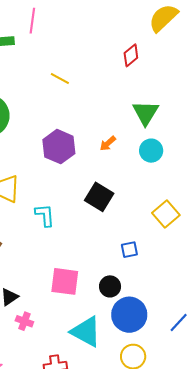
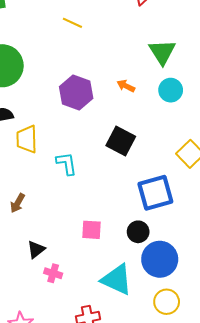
orange arrow: (108, 143) -> (126, 86), turned 72
blue square: (129, 250) -> (155, 193), size x2.0
pink square: (65, 281) -> (92, 230), size x0.7

